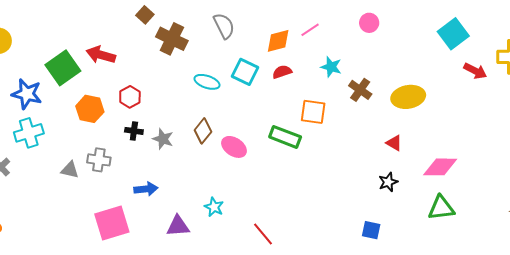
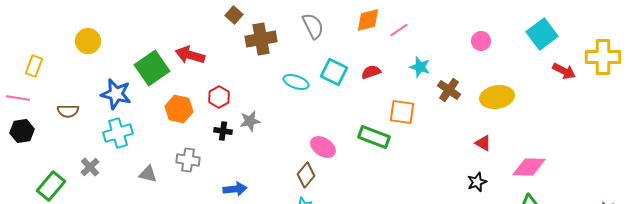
pink circle: (369, 23) -> (481, 41), moved
brown cross: (172, 39) -> (261, 39), turned -36
orange diamond: (278, 41) -> (368, 20), moved
brown diamond: (203, 131) -> (306, 175), moved
gray star: (163, 139) -> (250, 121), moved, turned -30
gray triangle: (70, 170) -> (148, 174), moved

